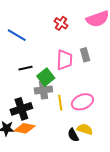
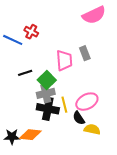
red cross: (61, 23) -> (31, 32), moved
black cross: (21, 109) -> (48, 109), moved, turned 35
black semicircle: (73, 135) -> (79, 118), moved

